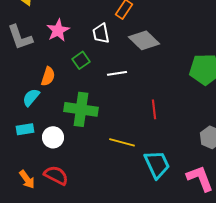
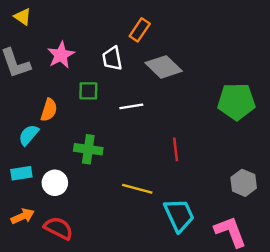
green square: (81, 60) -> (88, 91), turned 36
green cross: (81, 109) -> (88, 149), size x0.7
orange arrow: (27, 179) -> (23, 216), moved, turned -78

